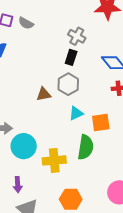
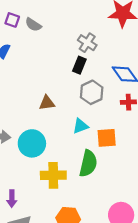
gray hexagon: (68, 84) -> (92, 92), moved
cyan circle: (24, 146) -> (32, 143), moved

